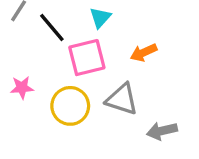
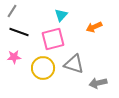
black line: (52, 28) -> (19, 32), moved, turned -30
orange arrow: (144, 53) -> (94, 27), moved

